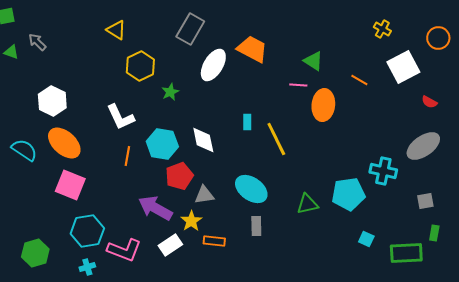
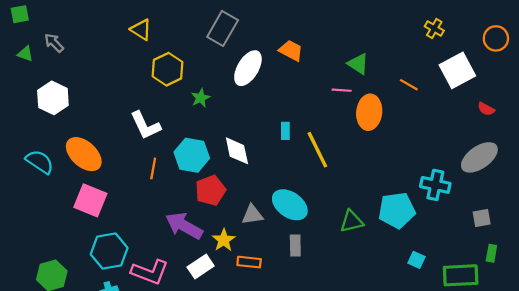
orange trapezoid: (252, 49) -> (291, 51), size x0.7
white hexagon: (52, 101) -> (53, 98), moved
gray triangle: (204, 195) -> (252, 215), moved

